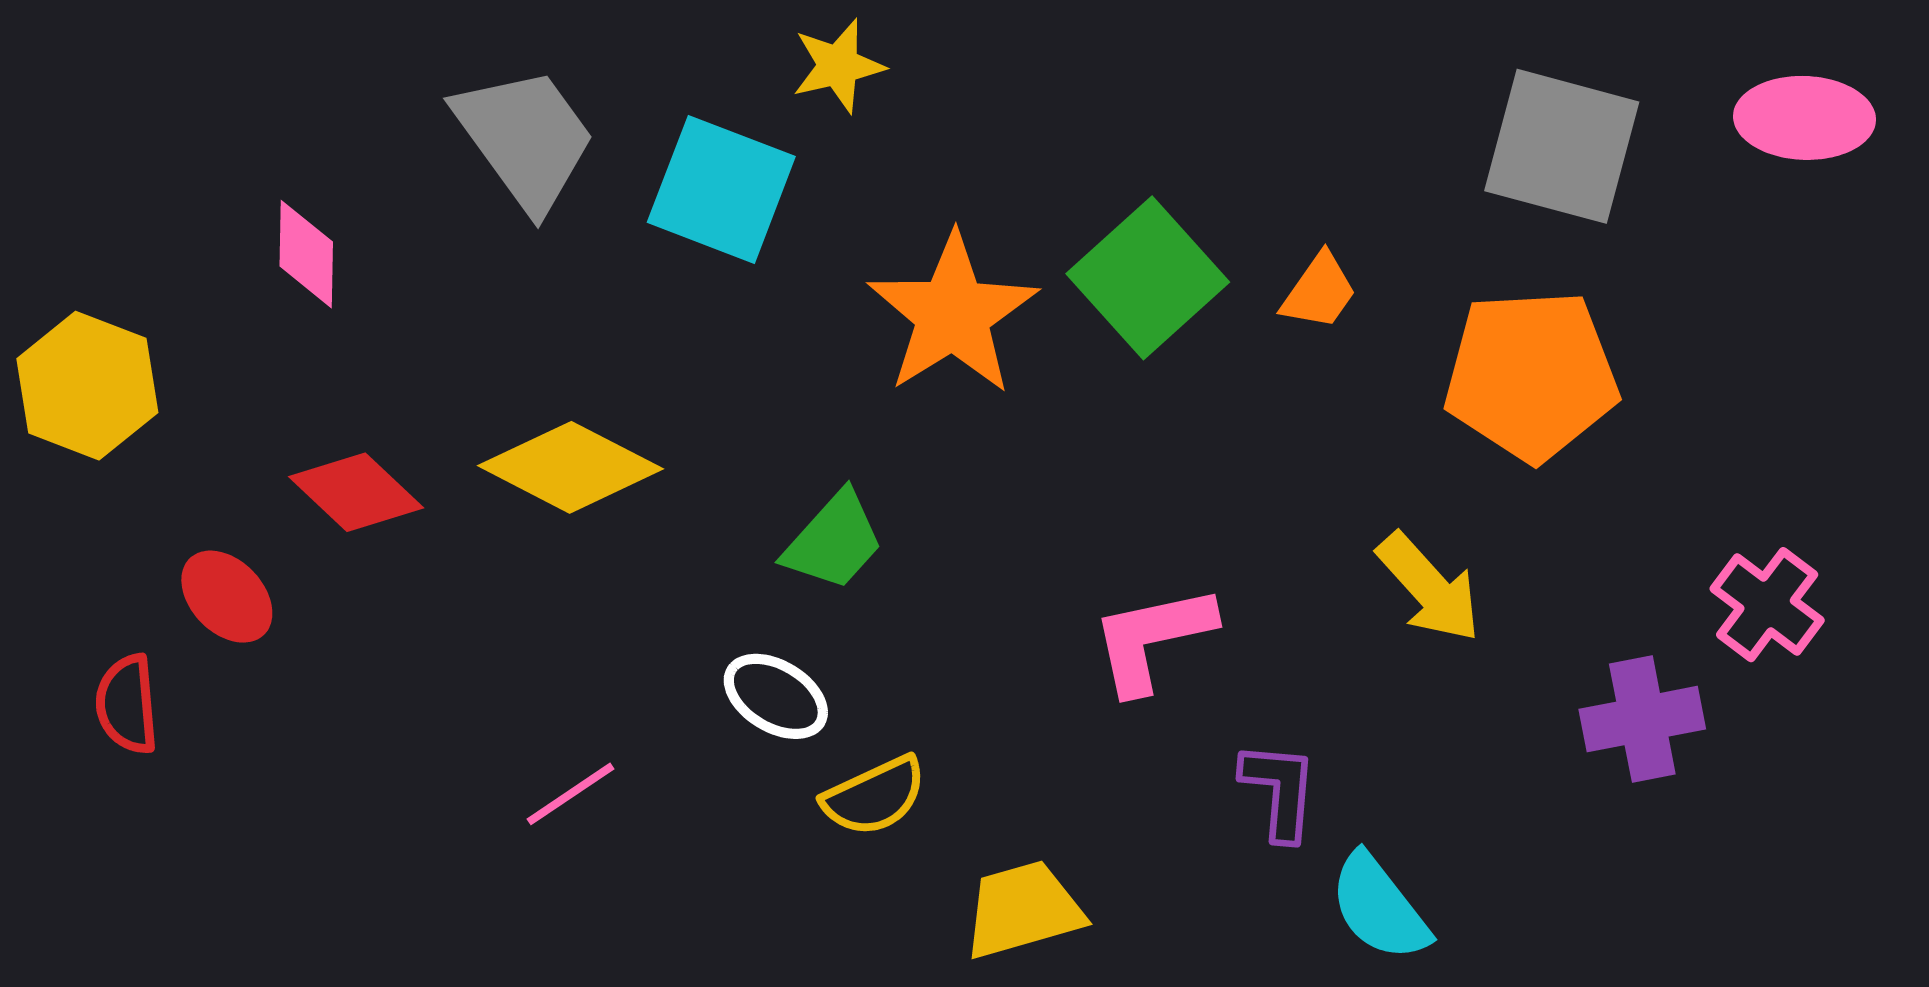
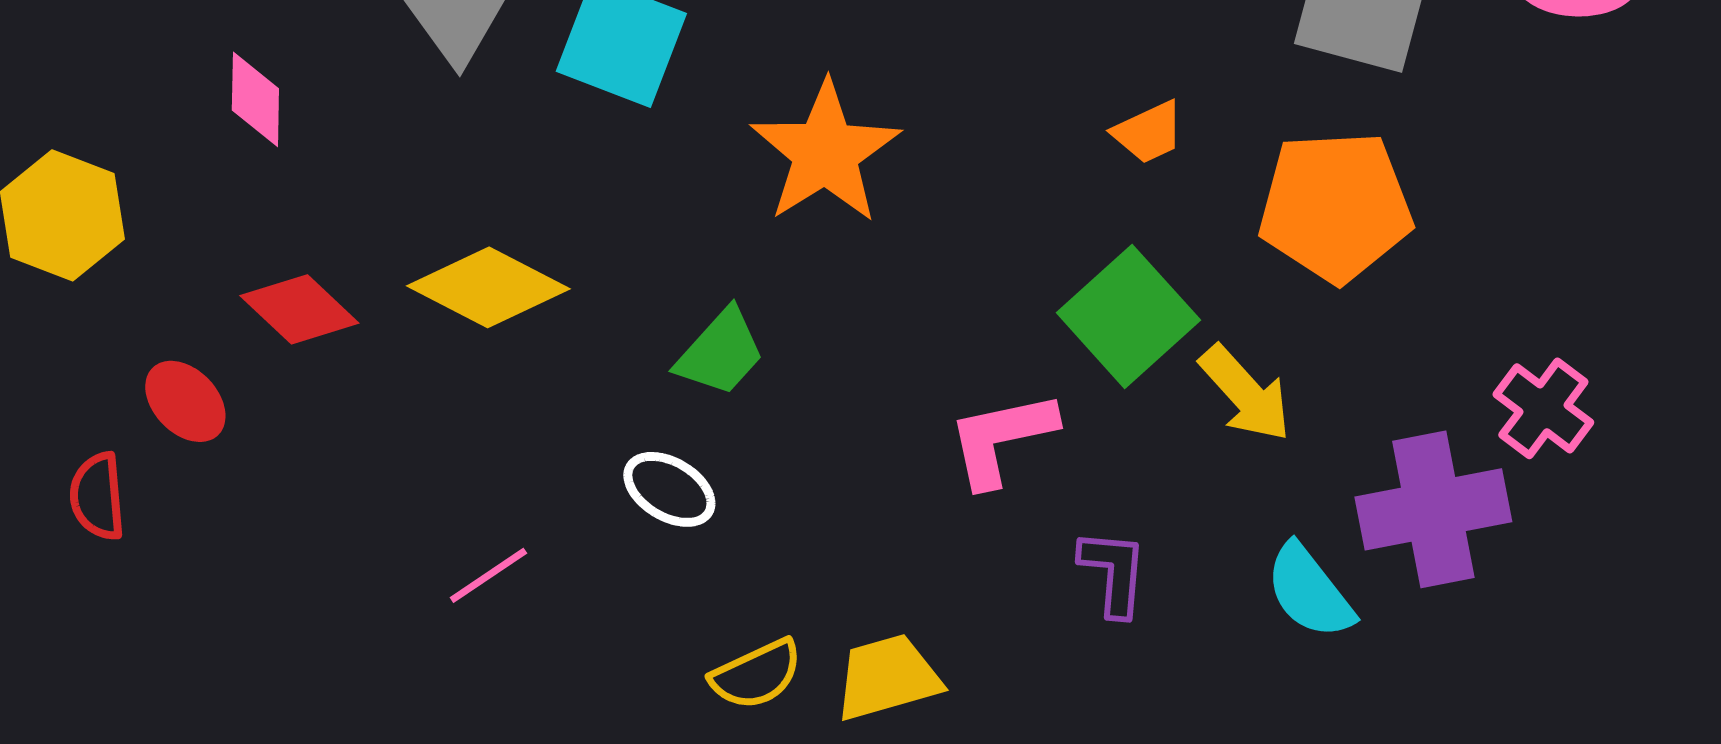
green square: (1148, 278) -> (1128, 316), moved
orange trapezoid: (1319, 291) -> (1148, 132), turned 30
purple cross: (1642, 719) -> (1433, 509), size x1.4
yellow semicircle: (874, 796) -> (756, 674), moved
cyan semicircle: (1379, 907) -> (1309, 591), moved

